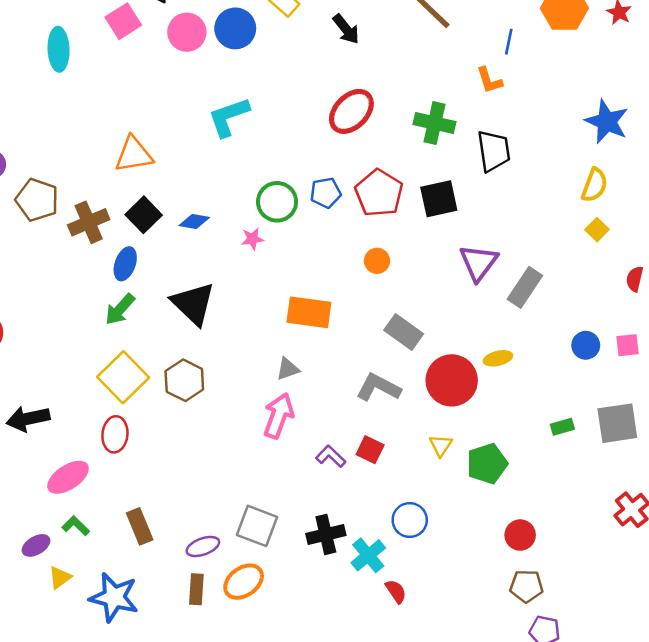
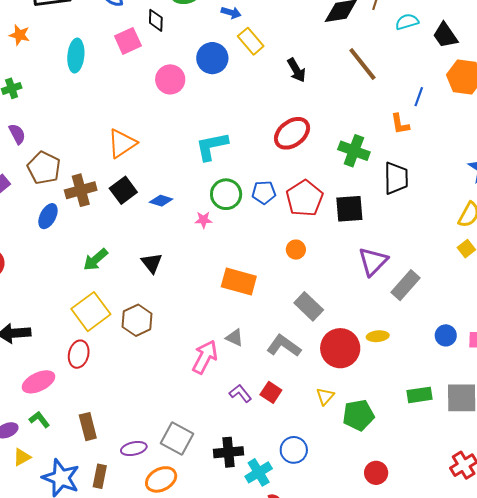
pink circle: (187, 32) -> (170, 79), moved
cyan L-shape: (229, 117) -> (212, 146), moved
orange triangle: (134, 155) -> (122, 143), turned -32
blue ellipse: (125, 264) -> (48, 216), moved
black triangle: (193, 304) -> (152, 263), size x0.6
gray triangle: (288, 369) -> (234, 338), moved, turned 36
green rectangle: (562, 427) -> (420, 395), size x1.4
brown rectangle: (196, 589) -> (100, 476), moved

